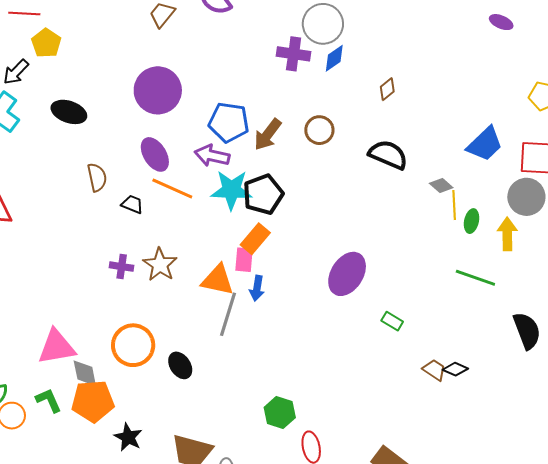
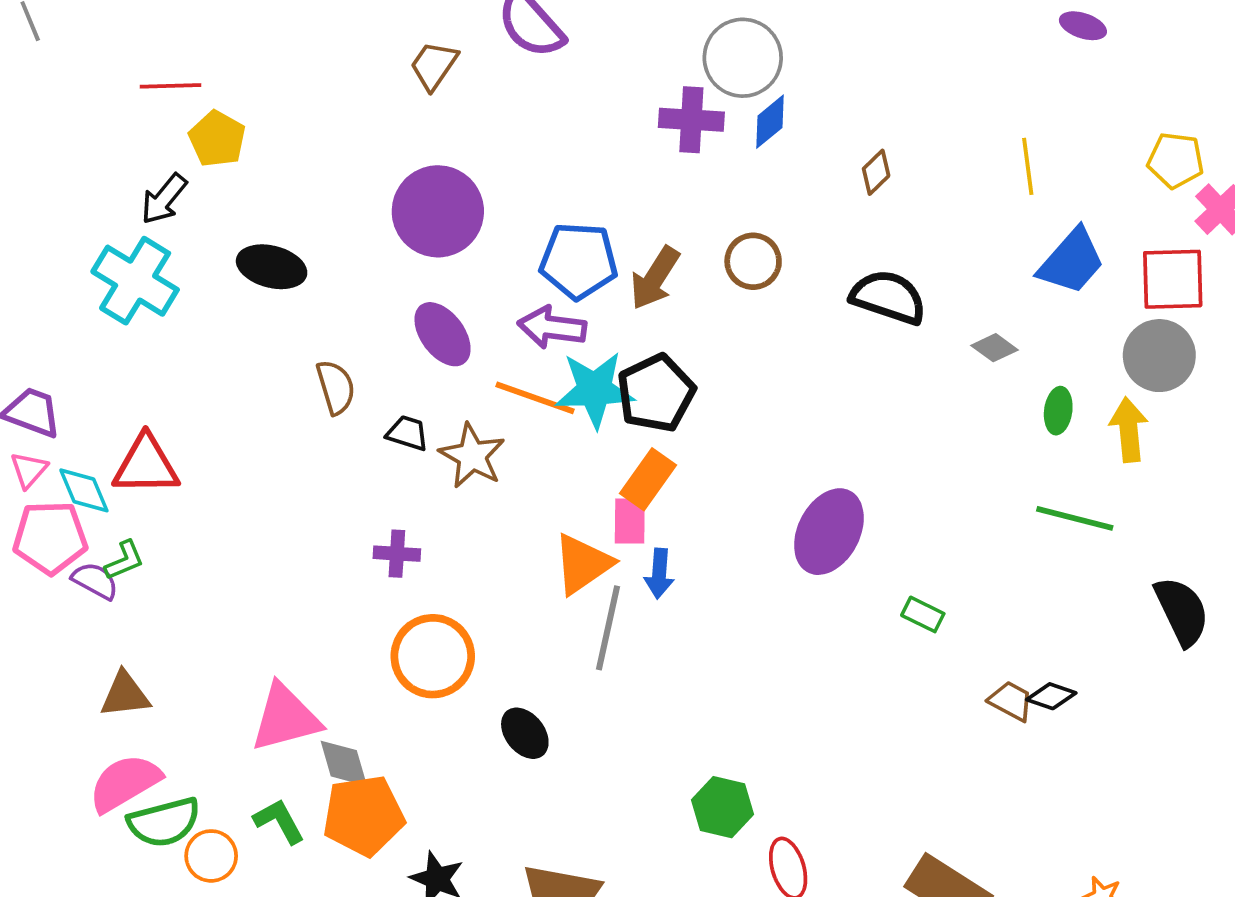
orange line: (172, 189) -> (535, 398), moved
yellow line: (454, 205) -> (1028, 166), moved
brown star: (160, 265) -> (472, 456), moved
orange triangle: (218, 280) -> (583, 564), turned -42
orange circle: (133, 345) -> (433, 656), moved

